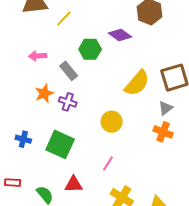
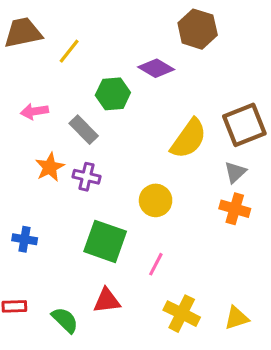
green square: (60, 144) -> (105, 241), moved

